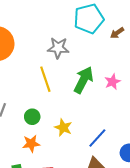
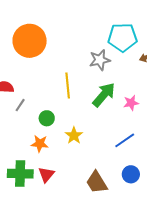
gray star: (58, 48) -> (100, 60), moved, turned -30
blue line: (97, 138) -> (125, 140), moved

